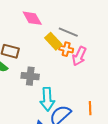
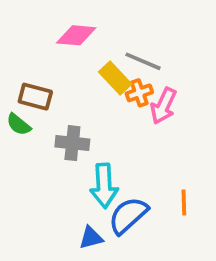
pink diamond: (32, 18) -> (76, 35), turned -55
orange cross: (66, 49) -> (139, 93), turned -32

